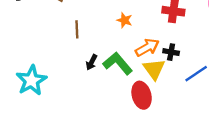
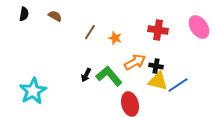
brown line: (77, 29) -> (90, 32), moved, turned 35
yellow triangle: (154, 69) -> (158, 81), moved, turned -40

